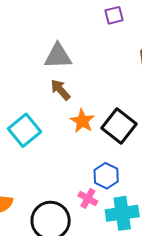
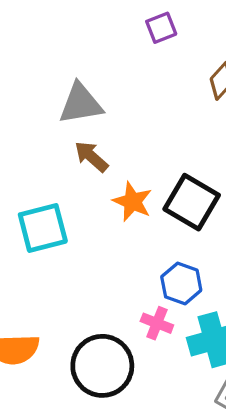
cyan square: (25, 130) -> (43, 228), turned 32

